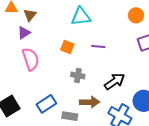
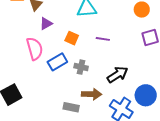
purple triangle: (24, 33) -> (46, 24), moved
blue rectangle: (46, 104) -> (57, 62), moved

